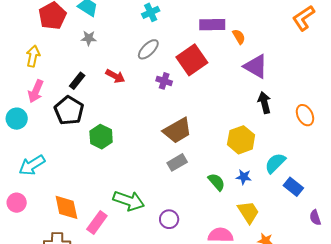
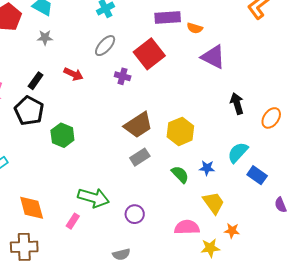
orange semicircle: (239, 37) -> (195, 28), turned 140
black arrow: (264, 103) -> (237, 104), moved
orange ellipse: (305, 115) -> (271, 118), moved, turned 65
yellow hexagon: (241, 140) -> (180, 131), moved
pink rectangle: (97, 223) -> (73, 221), moved, size x0.7

